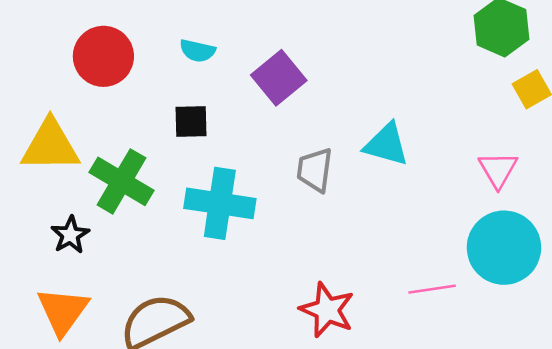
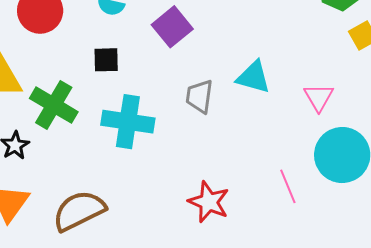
pink triangle: (498, 170) -> (319, 97), moved
pink line: (432, 289) -> (288, 186), turned 76

